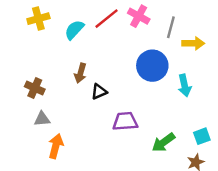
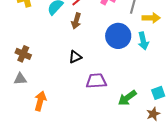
brown arrow: (80, 73) -> (76, 21), moved
cyan arrow: (185, 85) -> (143, 41), moved
gray triangle: (42, 119) -> (20, 79), moved

